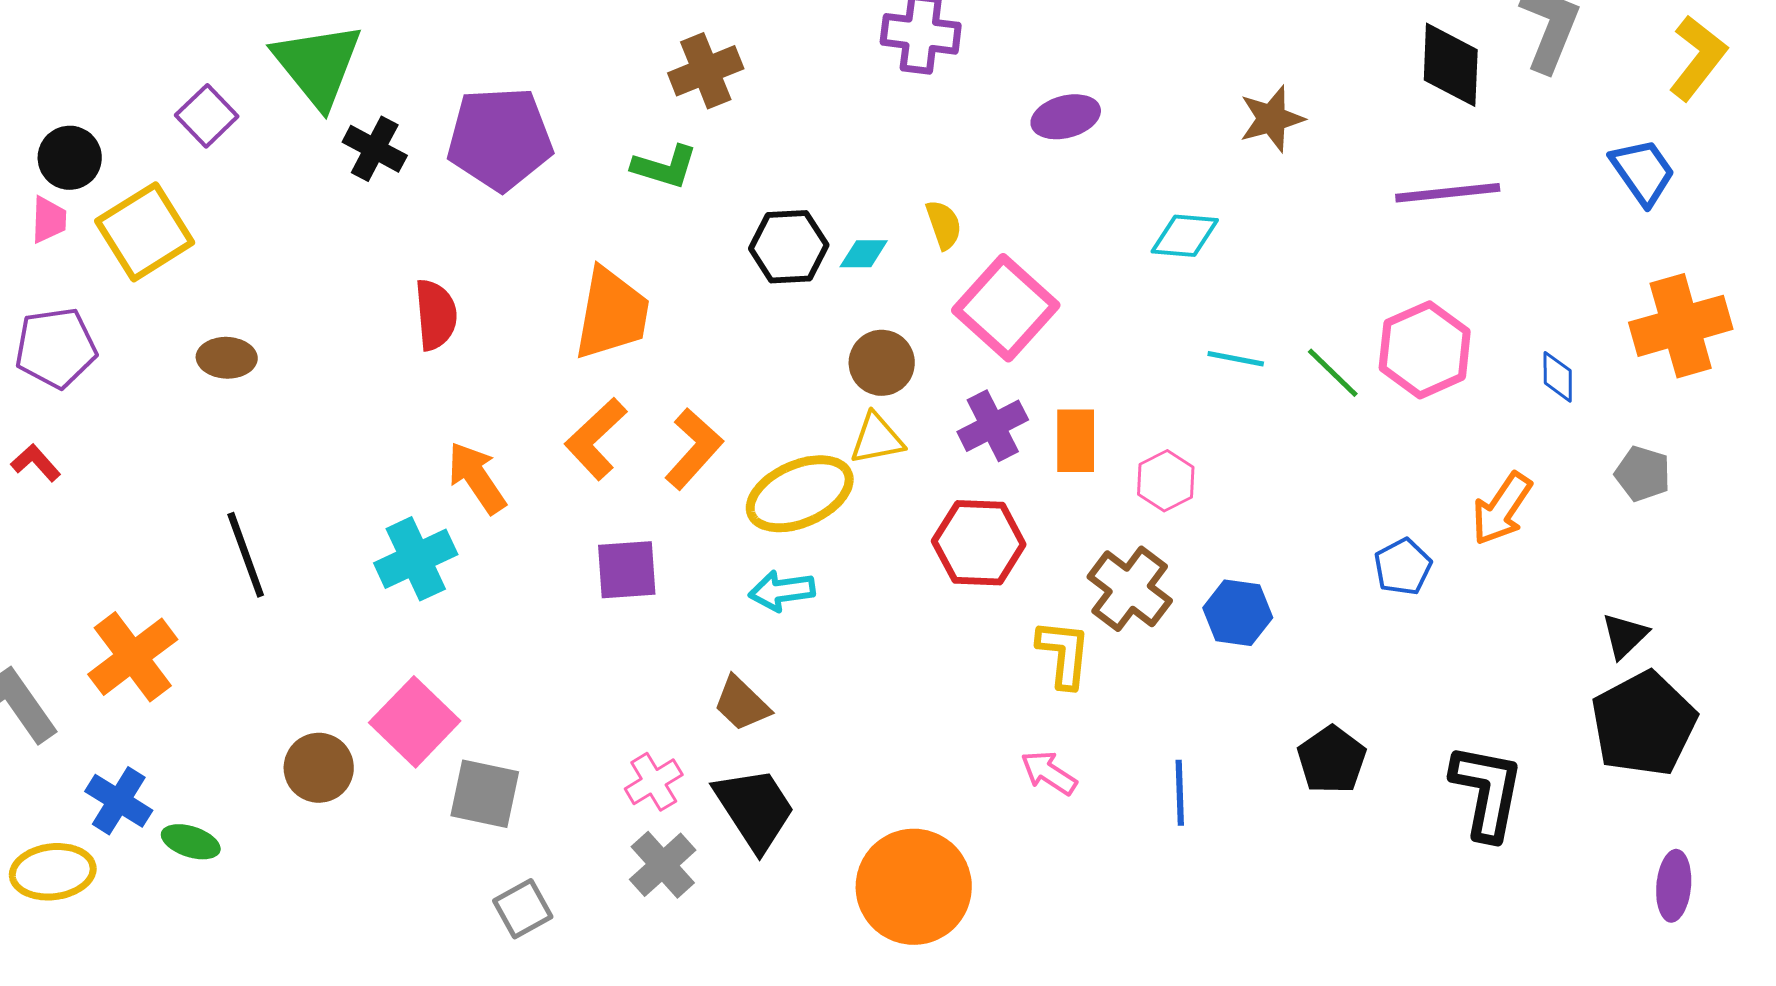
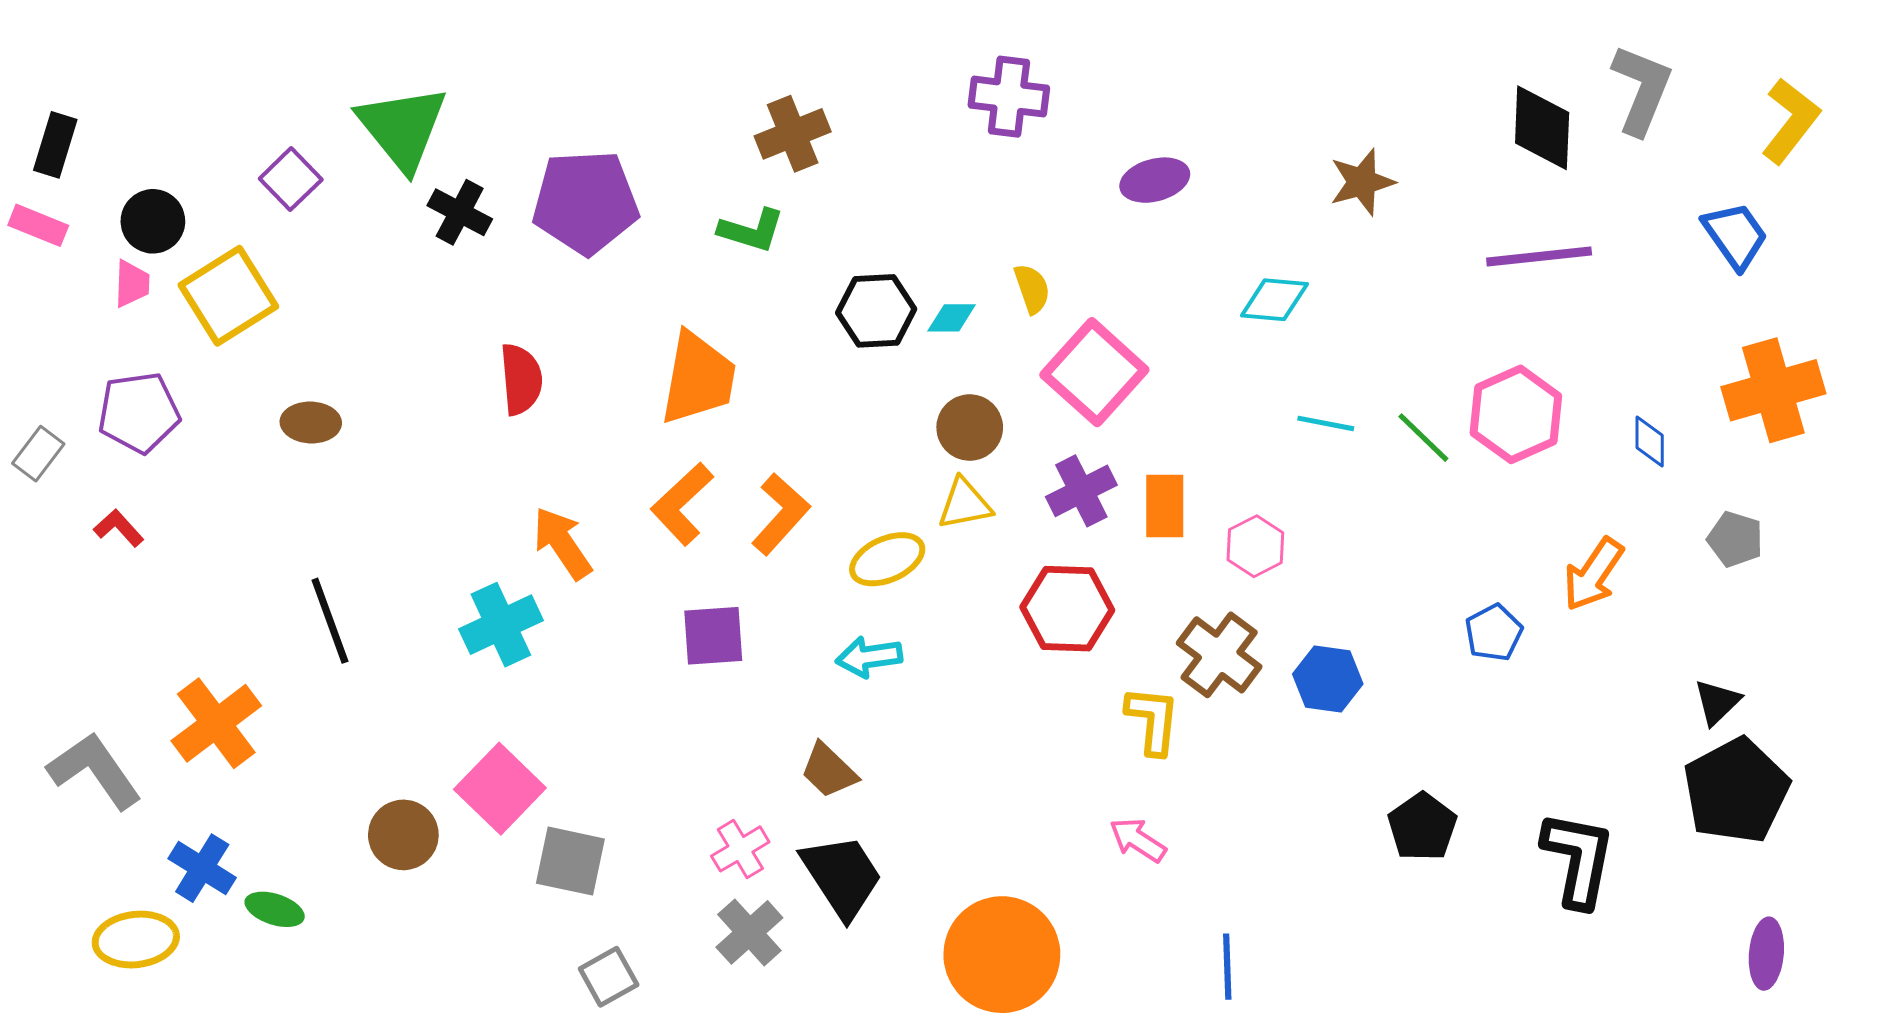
yellow ellipse: (800, 494) -> (887, 559), size x0.7
blue line: (1180, 793) -> (1227, 967), moved

